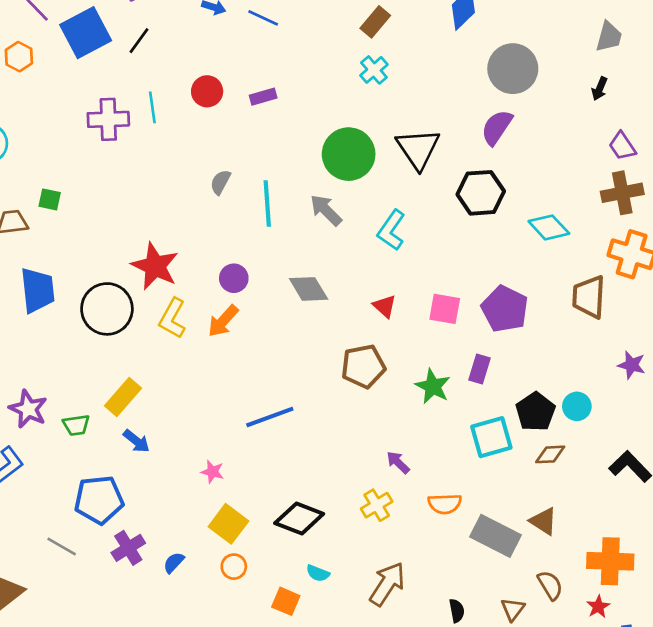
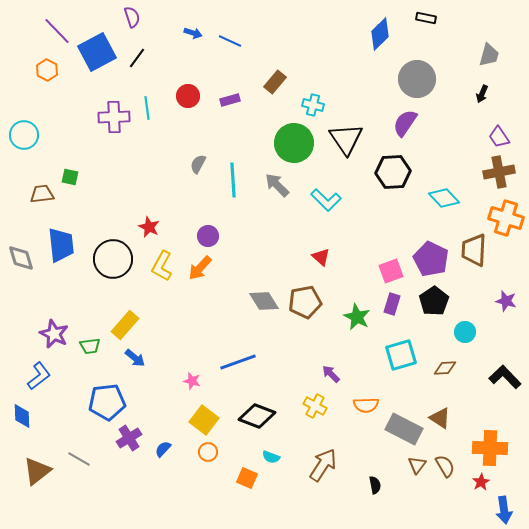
brown rectangle: (375, 22) -> (275, 82), moved
cyan cross: (374, 70) -> (313, 105), moved, turned -35
cyan L-shape: (391, 230) -> (326, 200), turned -80
red star: (155, 266) -> (149, 227), size x0.6
gray diamond: (309, 289) -> (264, 301), moved
pink square: (445, 309) -> (391, 271), moved, turned -30
purple pentagon: (505, 309) -> (431, 259), moved
black pentagon: (535, 412) -> (434, 301), moved
blue line: (270, 417) -> (238, 362), moved
yellow cross: (377, 505) -> (315, 406), turned -30
gray line: (62, 547) -> (79, 459), moved
brown triangle: (513, 609) -> (417, 465), moved

